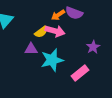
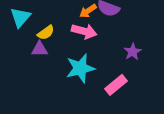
yellow semicircle: (41, 32) -> (46, 33), moved
purple triangle: (31, 49) -> (40, 49), moved

